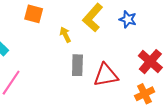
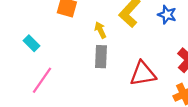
gray rectangle: (77, 65) -> (101, 57), moved

